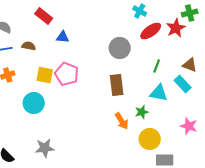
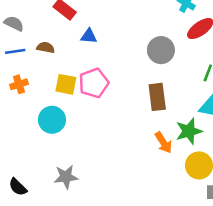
pink pentagon: (67, 74) -> (94, 83), turned 30
green star: (142, 112) -> (189, 131), size x1.5

